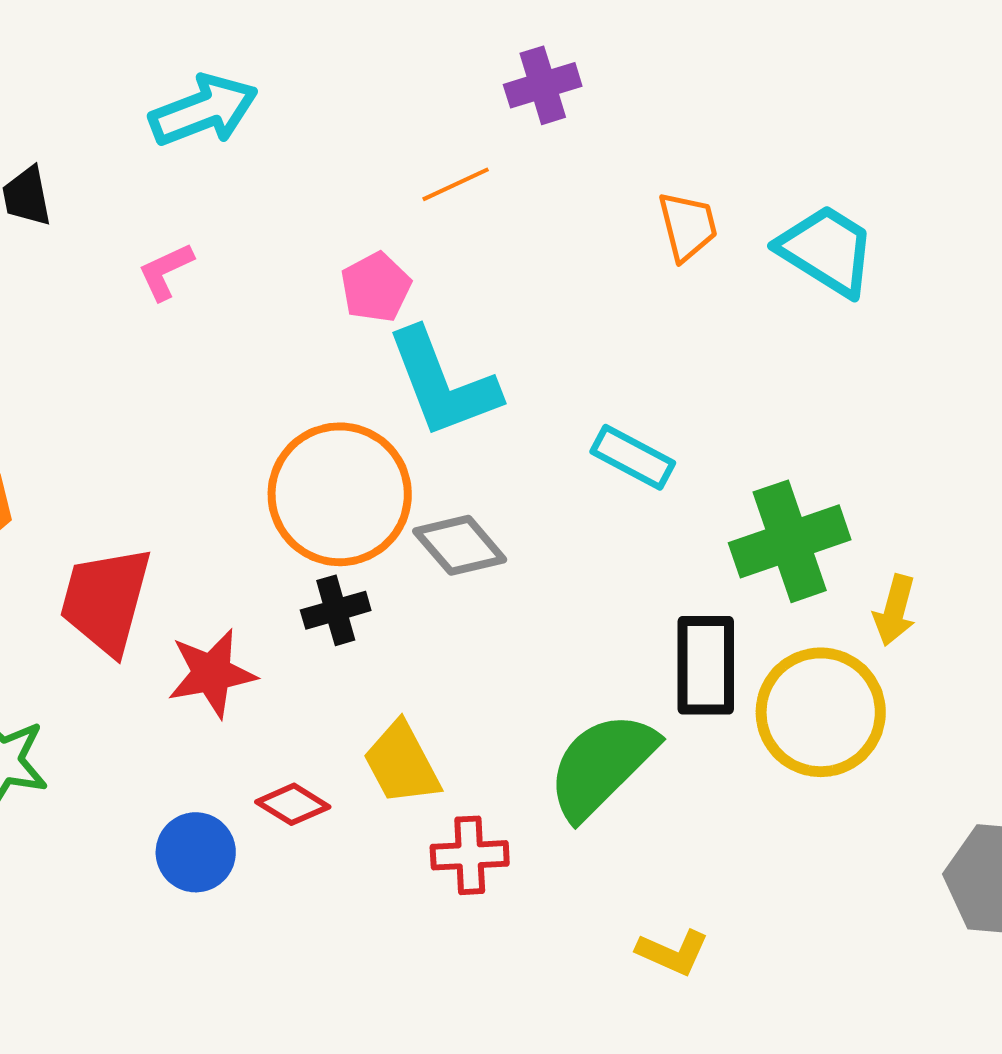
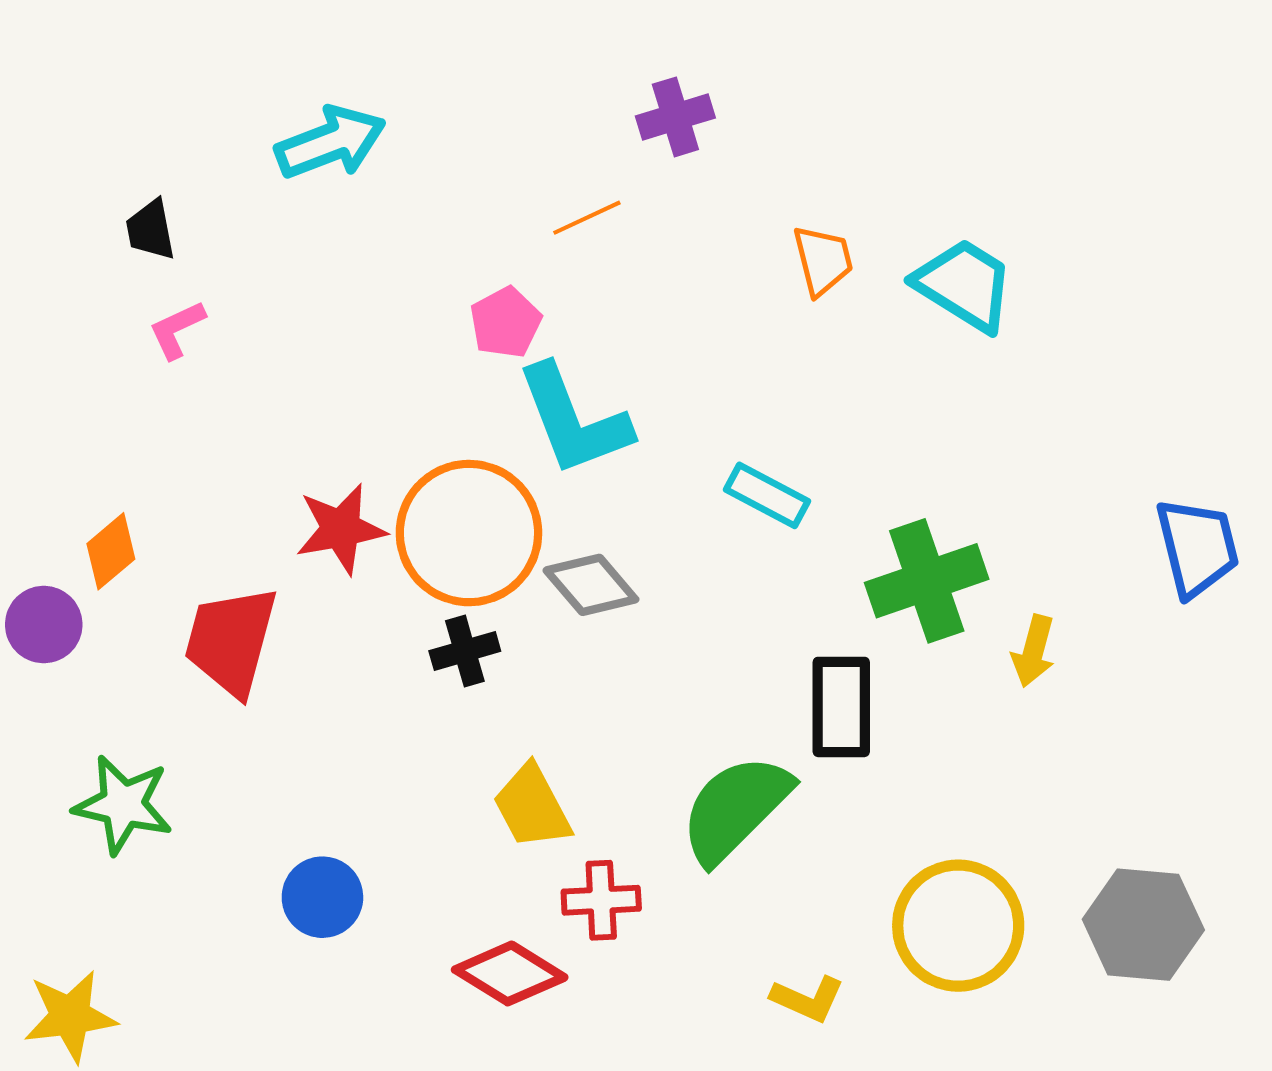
pink L-shape: (166, 271) -> (177, 330), moved
red star: (212, 673) -> (341, 529), moved
yellow circle: (821, 712) -> (958, 926), moved
red diamond: (293, 804) -> (510, 973), moved, size x1.5

